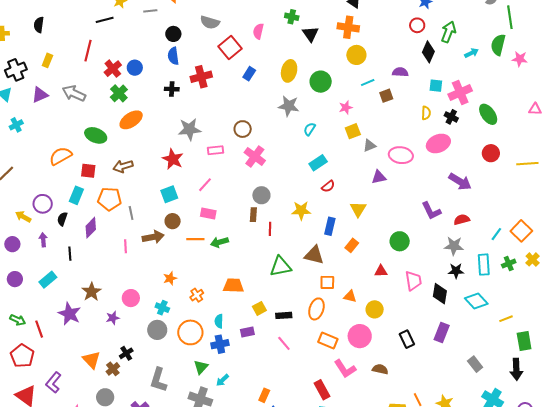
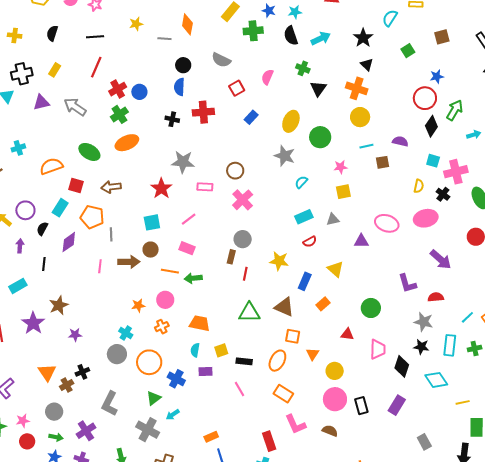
black line: (105, 20) -> (95, 37), moved
red circle: (417, 25) -> (425, 98), size x1.5
red square: (230, 47) -> (237, 88), size x0.7
cyan cross: (16, 125) -> (18, 148), moved
gray triangle: (369, 145) -> (333, 219), moved
yellow triangle: (358, 209) -> (336, 269), turned -30
orange triangle: (350, 296) -> (313, 354), turned 40
pink circle: (131, 298) -> (165, 300), moved
cyan semicircle: (219, 321) -> (195, 350), moved
pink circle: (360, 336) -> (335, 399), moved
blue cross: (220, 344) -> (176, 379), turned 30
orange rectangle: (264, 395) -> (211, 437), turned 32

